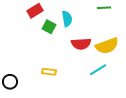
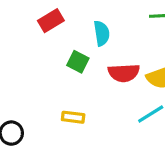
green square: (49, 27) -> (78, 62), moved

